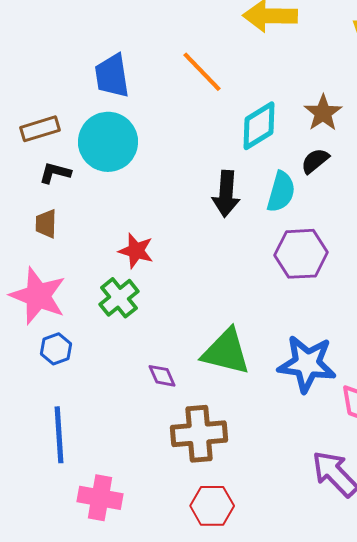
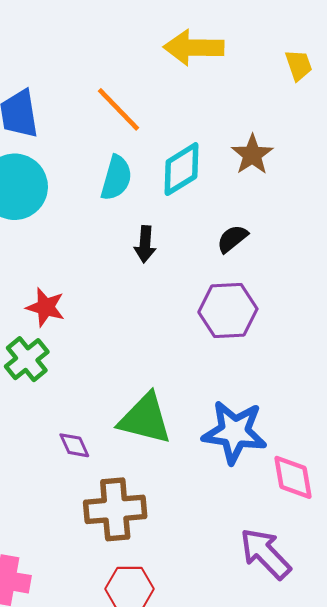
black semicircle: (315, 161) -> (232, 239), moved
cyan semicircle: (281, 192) -> (116, 178), moved
black arrow: (226, 194) -> (145, 244), size x0.7

